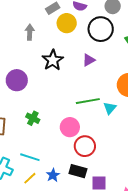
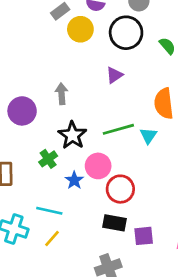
gray arrow: (30, 32) -> (62, 94), moved
black star: (53, 60) -> (72, 135), moved
green cross: (33, 118) -> (48, 159), turned 32
blue star: (53, 175) -> (74, 180), moved

